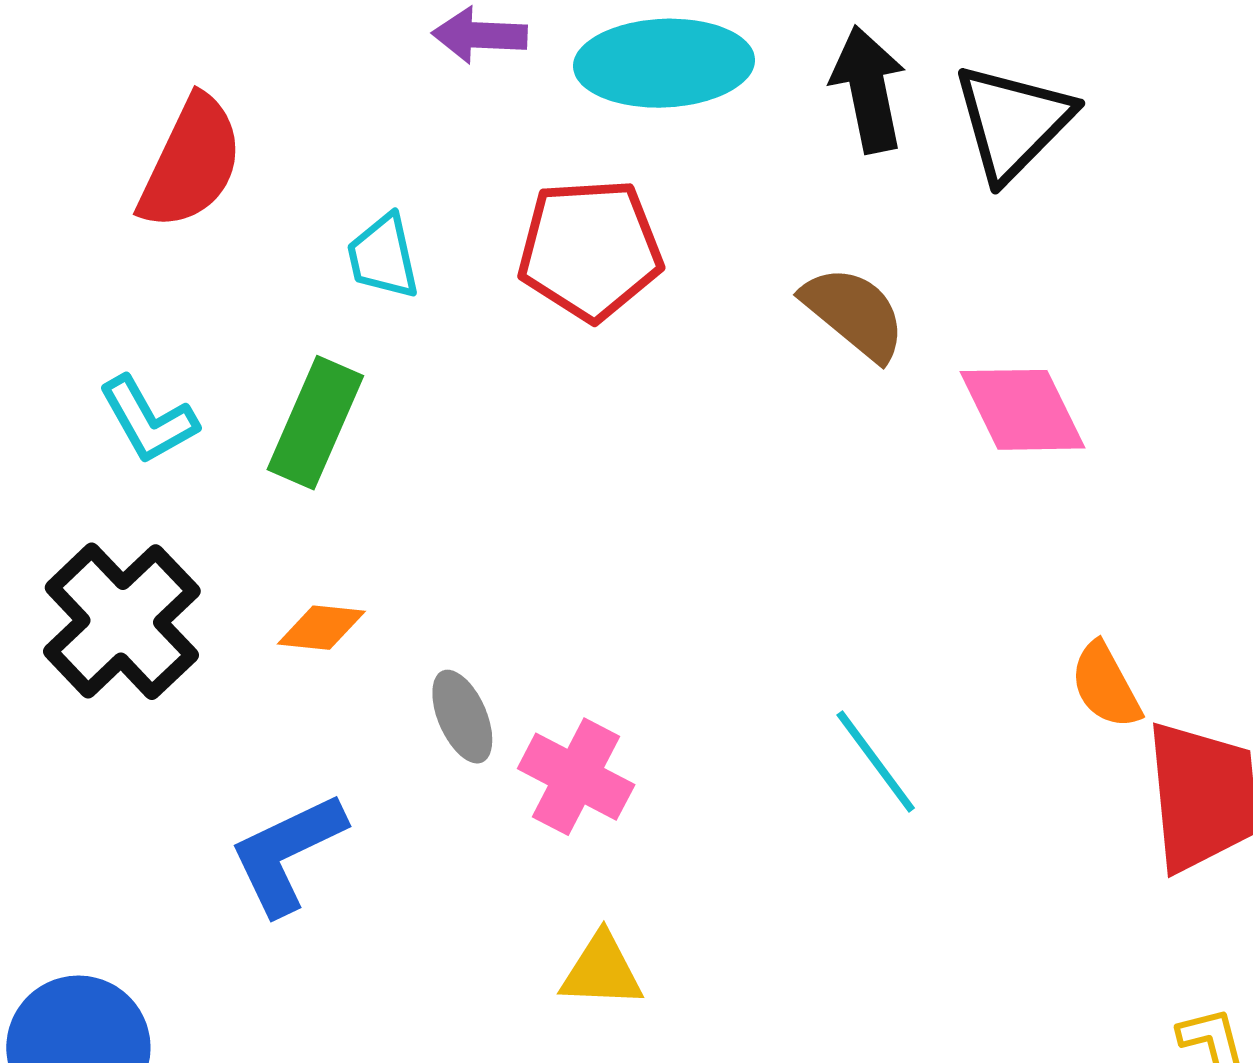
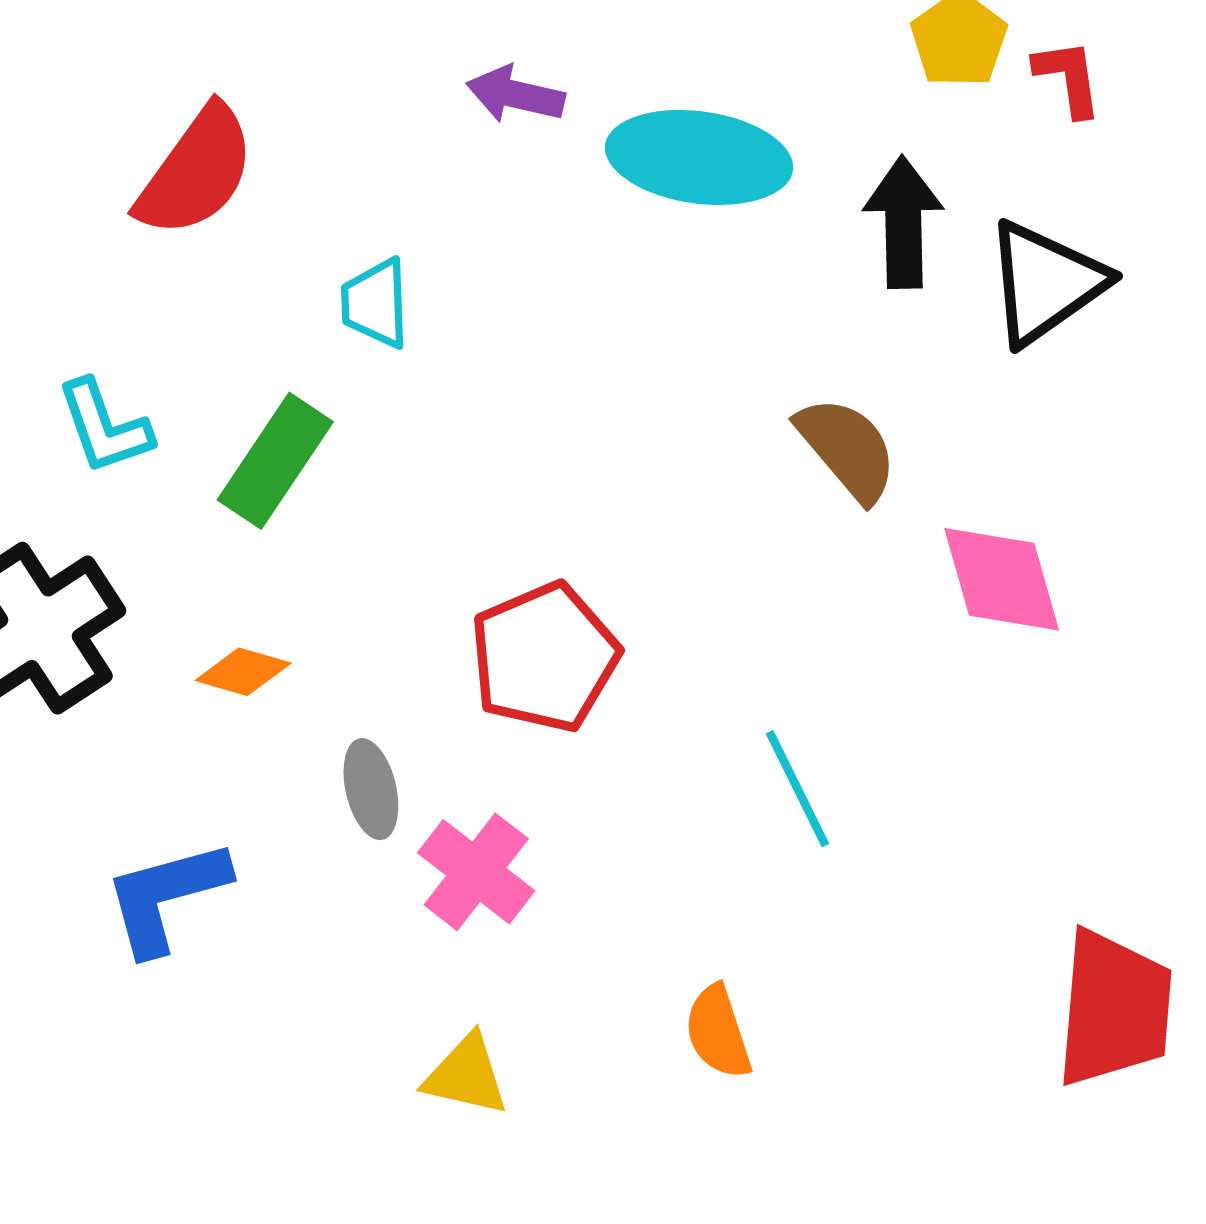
red pentagon: (590, 250) -> (544, 657), moved, turned -30
orange semicircle: (1106, 685) -> (718, 1032), moved
cyan line: (876, 762) -> (797, 789), moved

